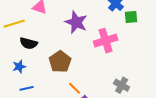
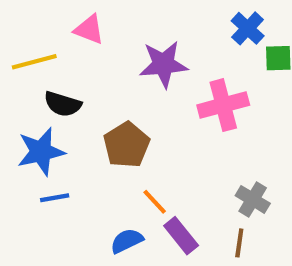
purple star: (76, 22) -> (164, 64), turned -30
blue star: (19, 67) -> (41, 152), size x1.6

